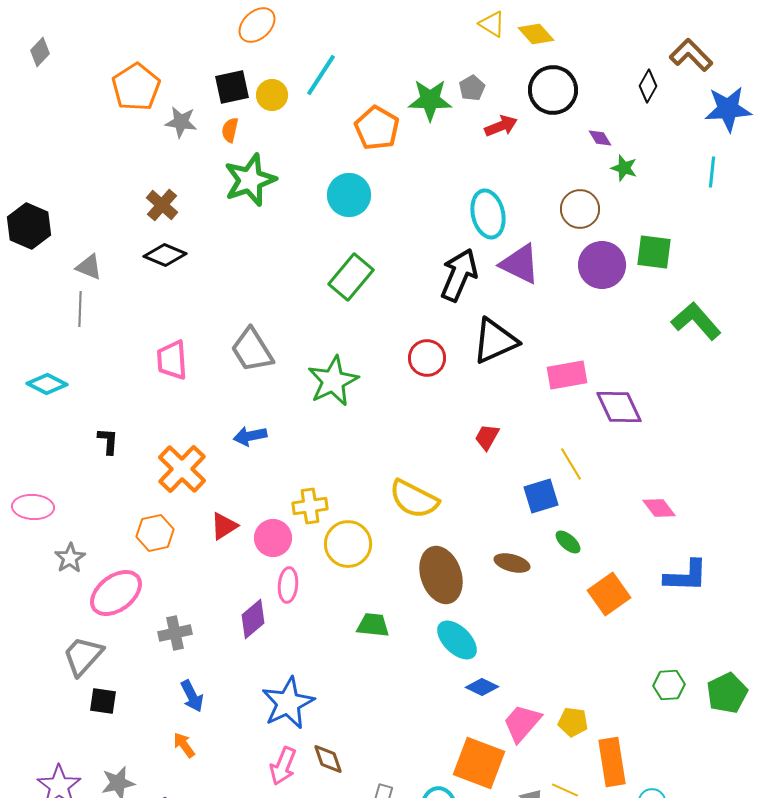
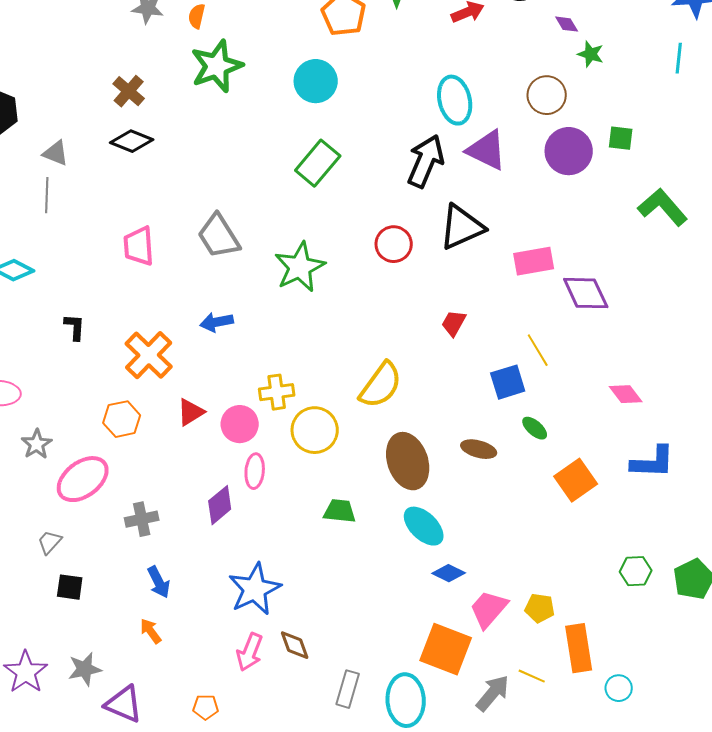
green square: (654, 252) -> (621, 138), size x0.7
yellow semicircle: (414, 499) -> (381, 385), turned -81
gray trapezoid: (83, 656) -> (50, 542), size x0.6

